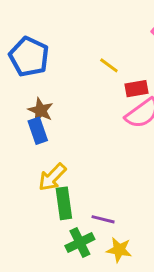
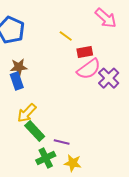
brown star: (41, 110) -> (19, 67), turned -30
green rectangle: (64, 203) -> (35, 131), turned -35

